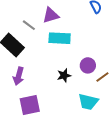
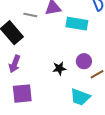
gray line: (29, 25) -> (30, 15), turned -32
cyan rectangle: (60, 38) -> (77, 24), moved

